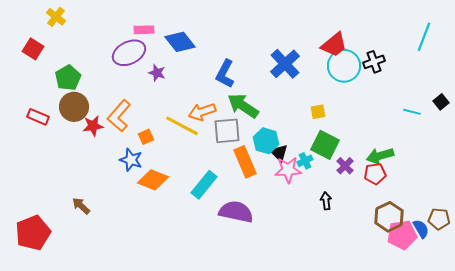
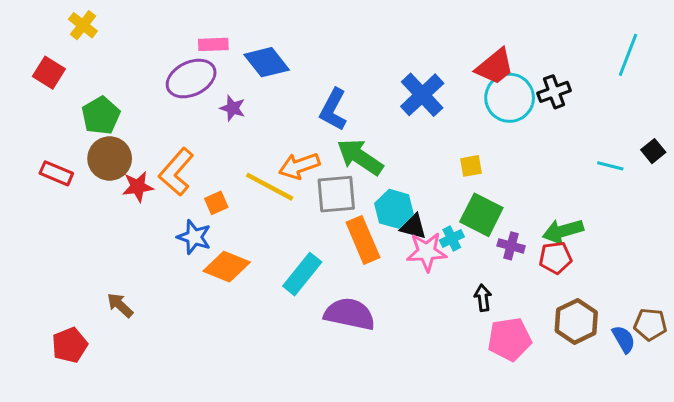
black triangle: (279, 153) -> (413, 227), turned -30
purple cross: (345, 166) -> (511, 246), turned -30
red pentagon: (33, 233) -> (70, 345), moved, size x0.7
pink pentagon: (402, 235) -> (510, 339), moved

